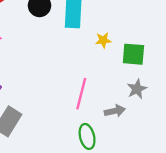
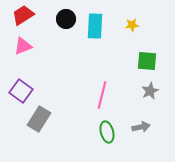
yellow star: (103, 40) -> (132, 25), moved
gray arrow: (115, 111) -> (141, 127), moved

